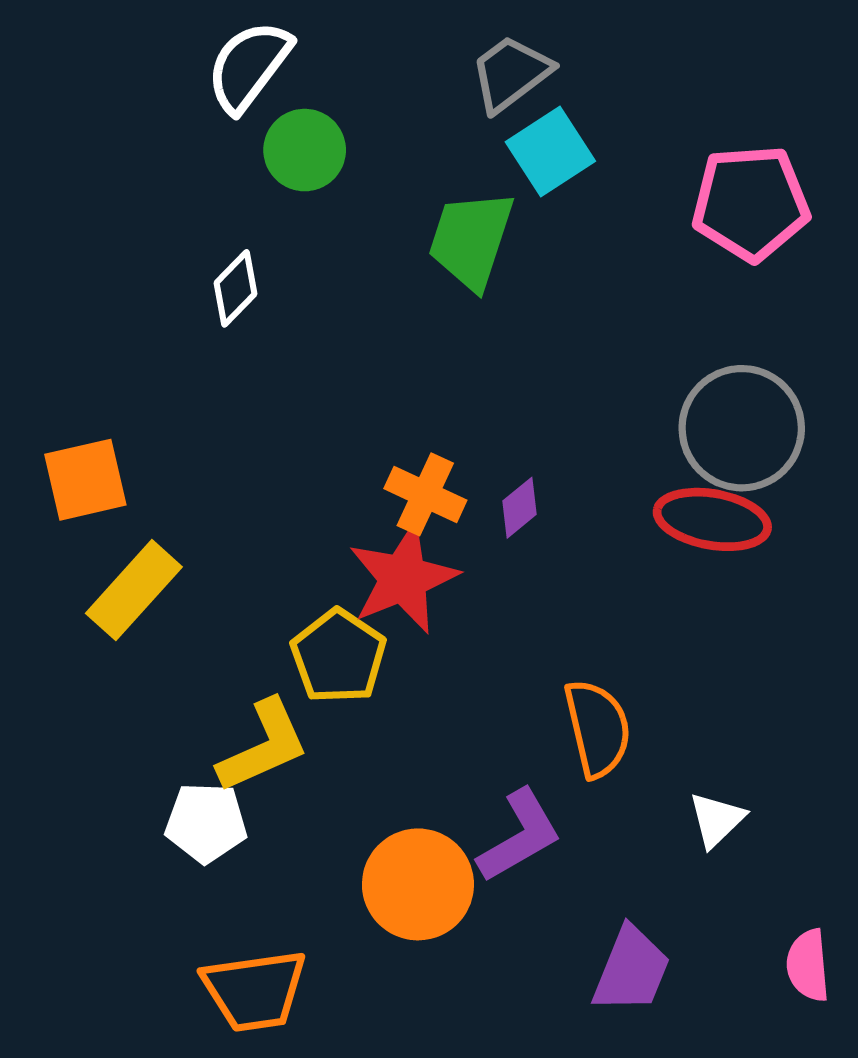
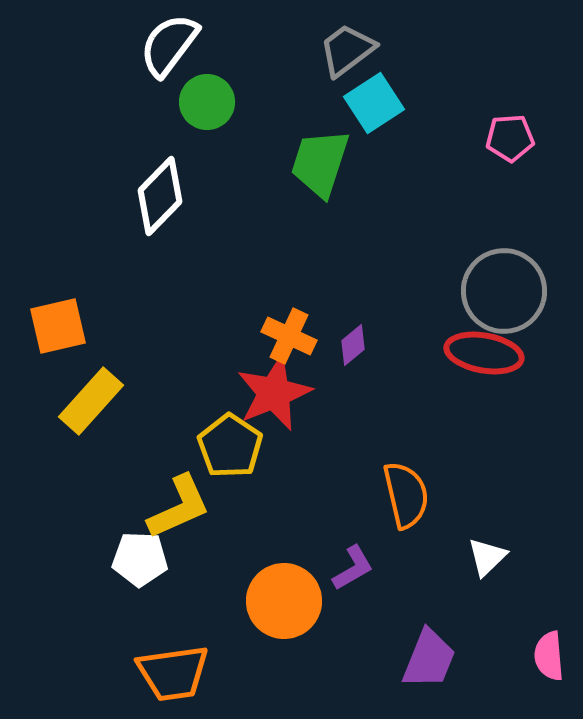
pink pentagon: (751, 203) -> (510, 138), size x0.6
white diamond: (235, 288) -> (160, 196), size x1.5
purple L-shape: (520, 836) -> (353, 568), size x0.7

